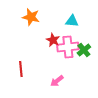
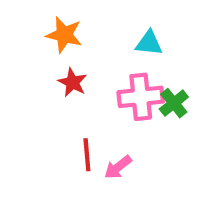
red star: (53, 40) -> (72, 82), moved
red line: (21, 69) -> (87, 155), moved

